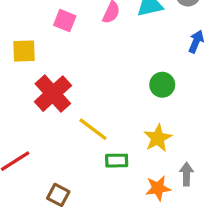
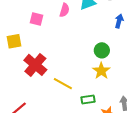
yellow star: (158, 138) -> (101, 71), moved
green rectangle: (117, 161) -> (88, 99), moved

